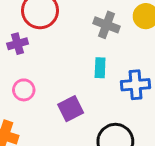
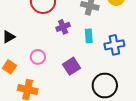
purple cross: (18, 44) -> (63, 27), moved

